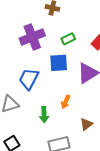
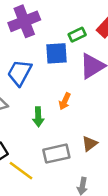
green rectangle: (68, 39) -> (77, 35), moved
brown triangle: (86, 124) -> (90, 144), moved

